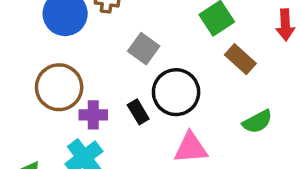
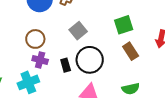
brown circle: (59, 87) -> (35, 39), moved, size x0.7

